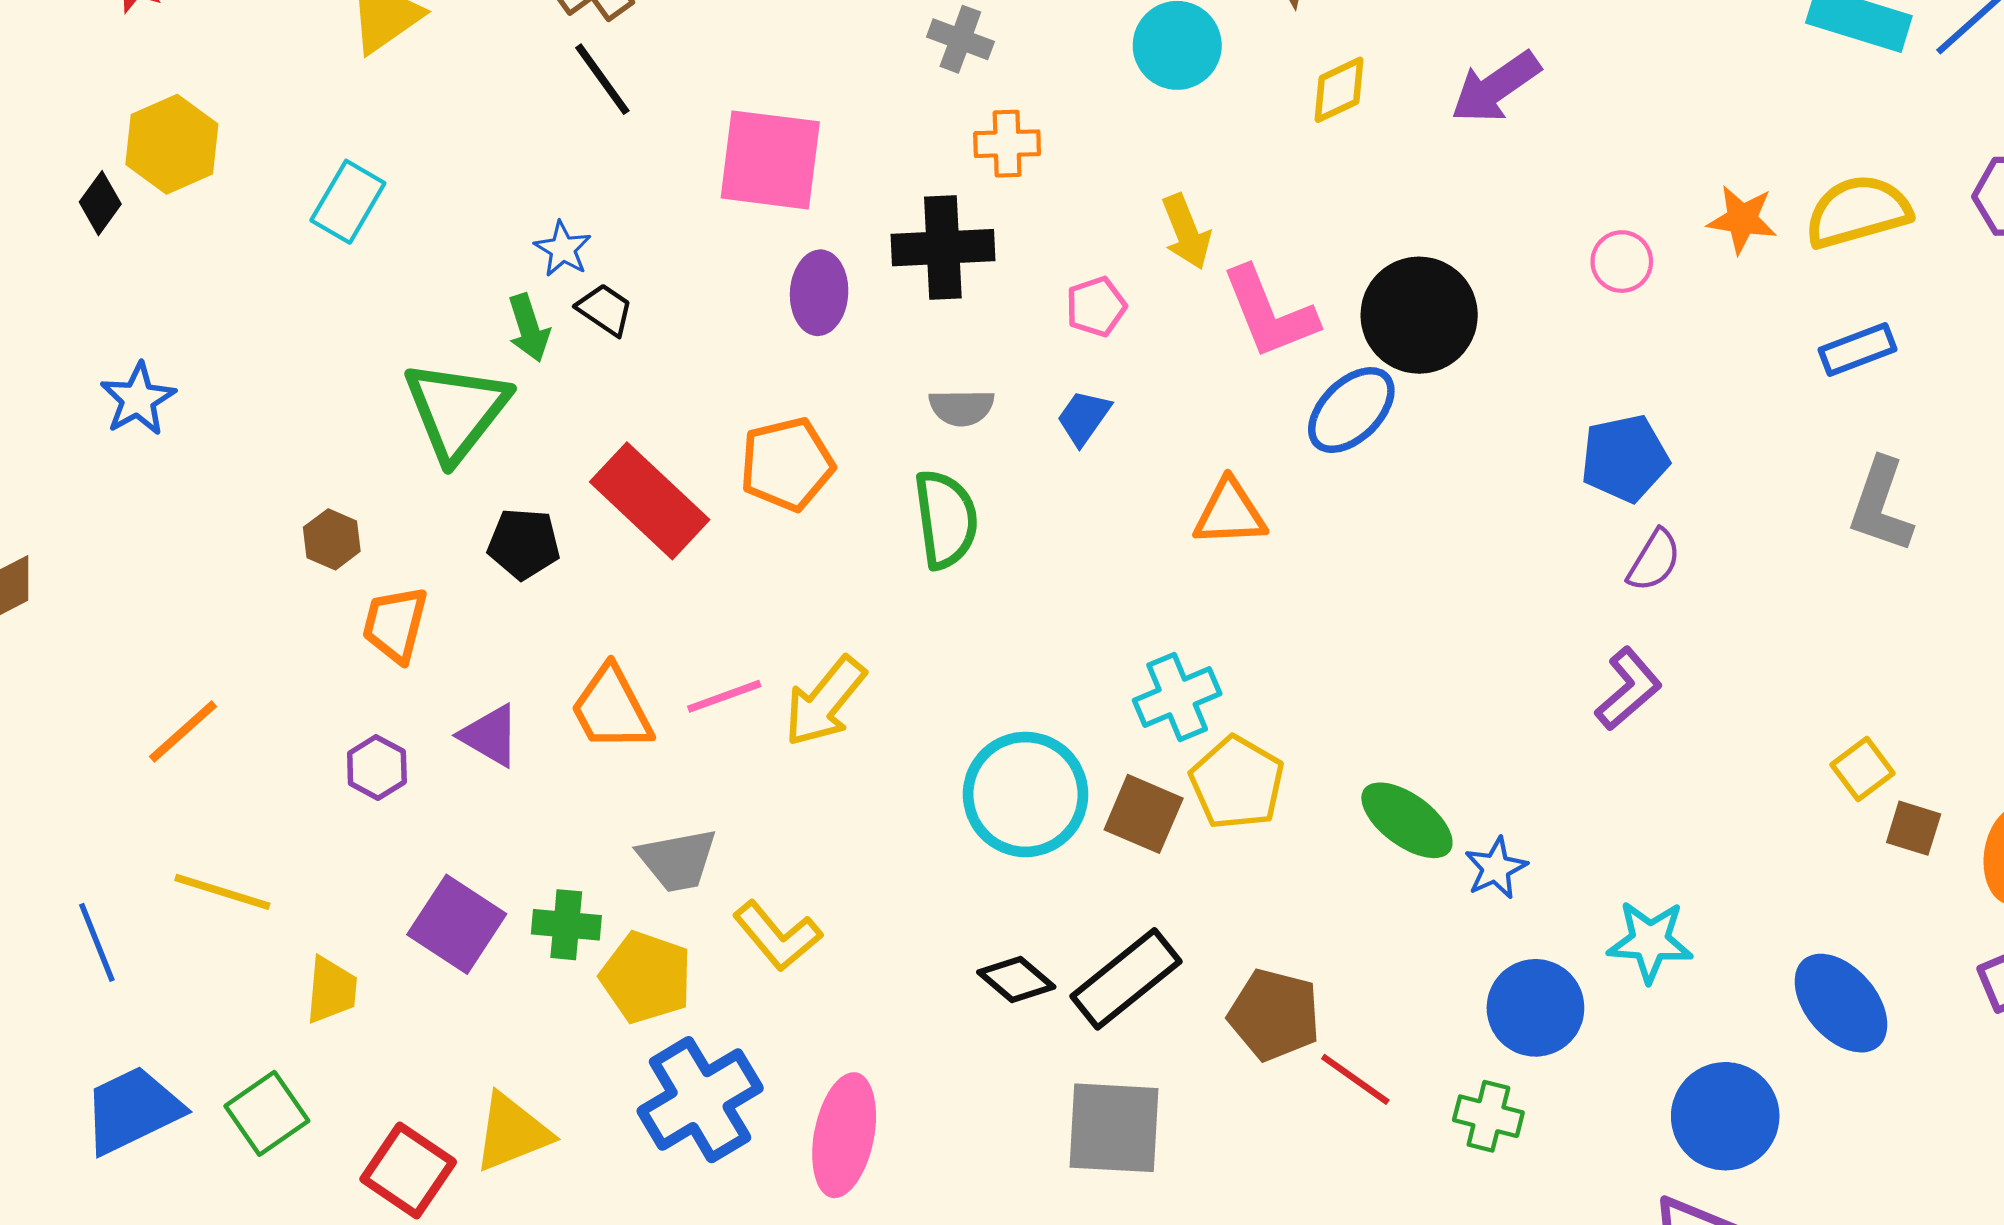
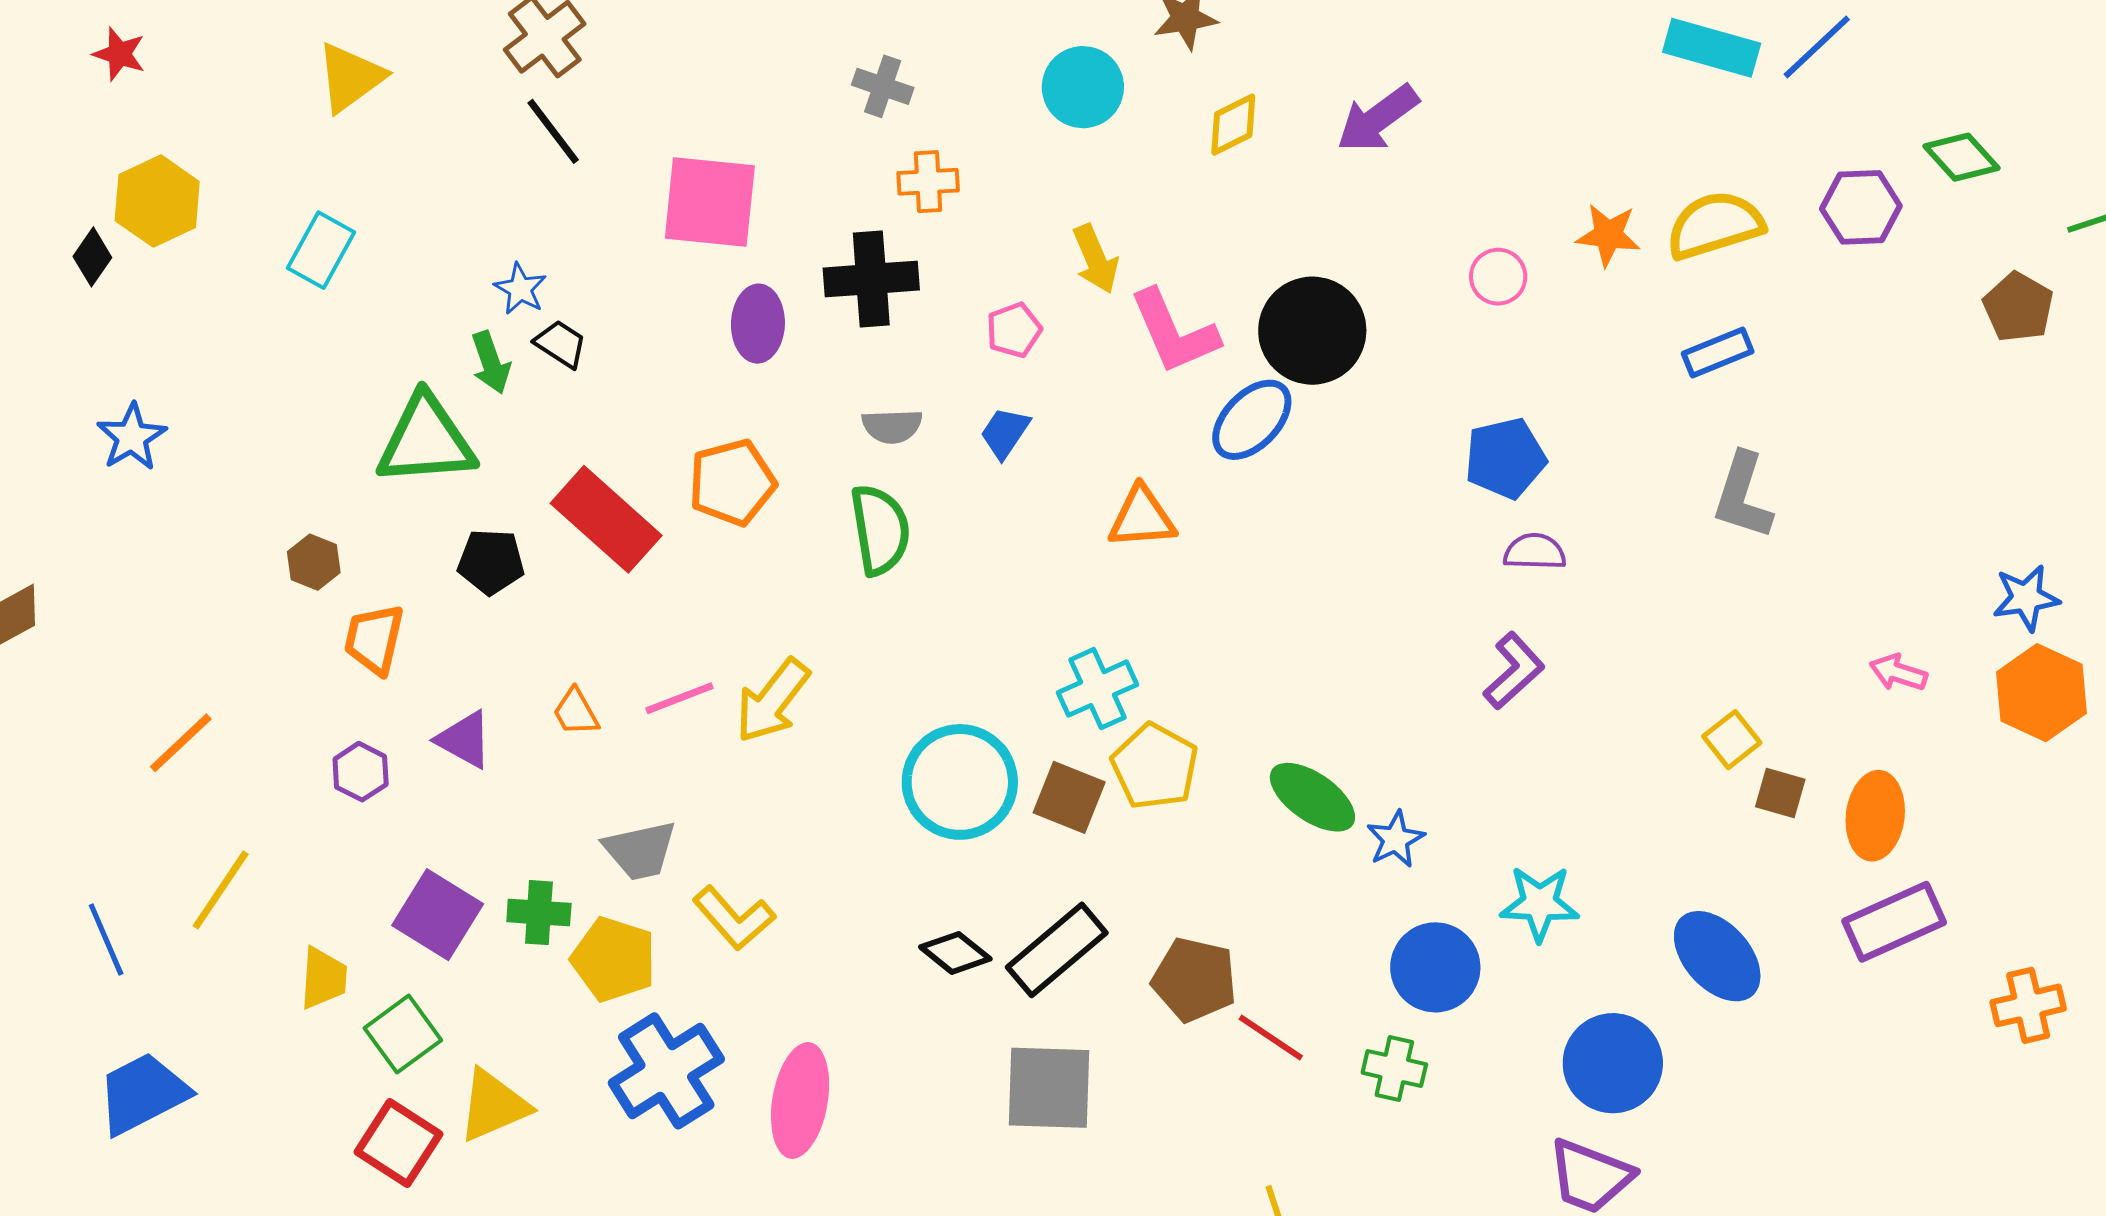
green triangle: (456, 411) -> (426, 440), turned 49
purple semicircle: (1654, 560) -> (1535, 552), turned -118
orange trapezoid: (612, 709) -> (576, 712), size x0.6
yellow line: (222, 892) -> (221, 890), turned -72
green square: (267, 1113) -> (403, 1034), moved

